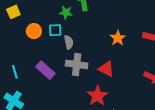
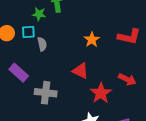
gray cross: (77, 64) -> (46, 93), moved
red star: (97, 96) -> (101, 93), moved

